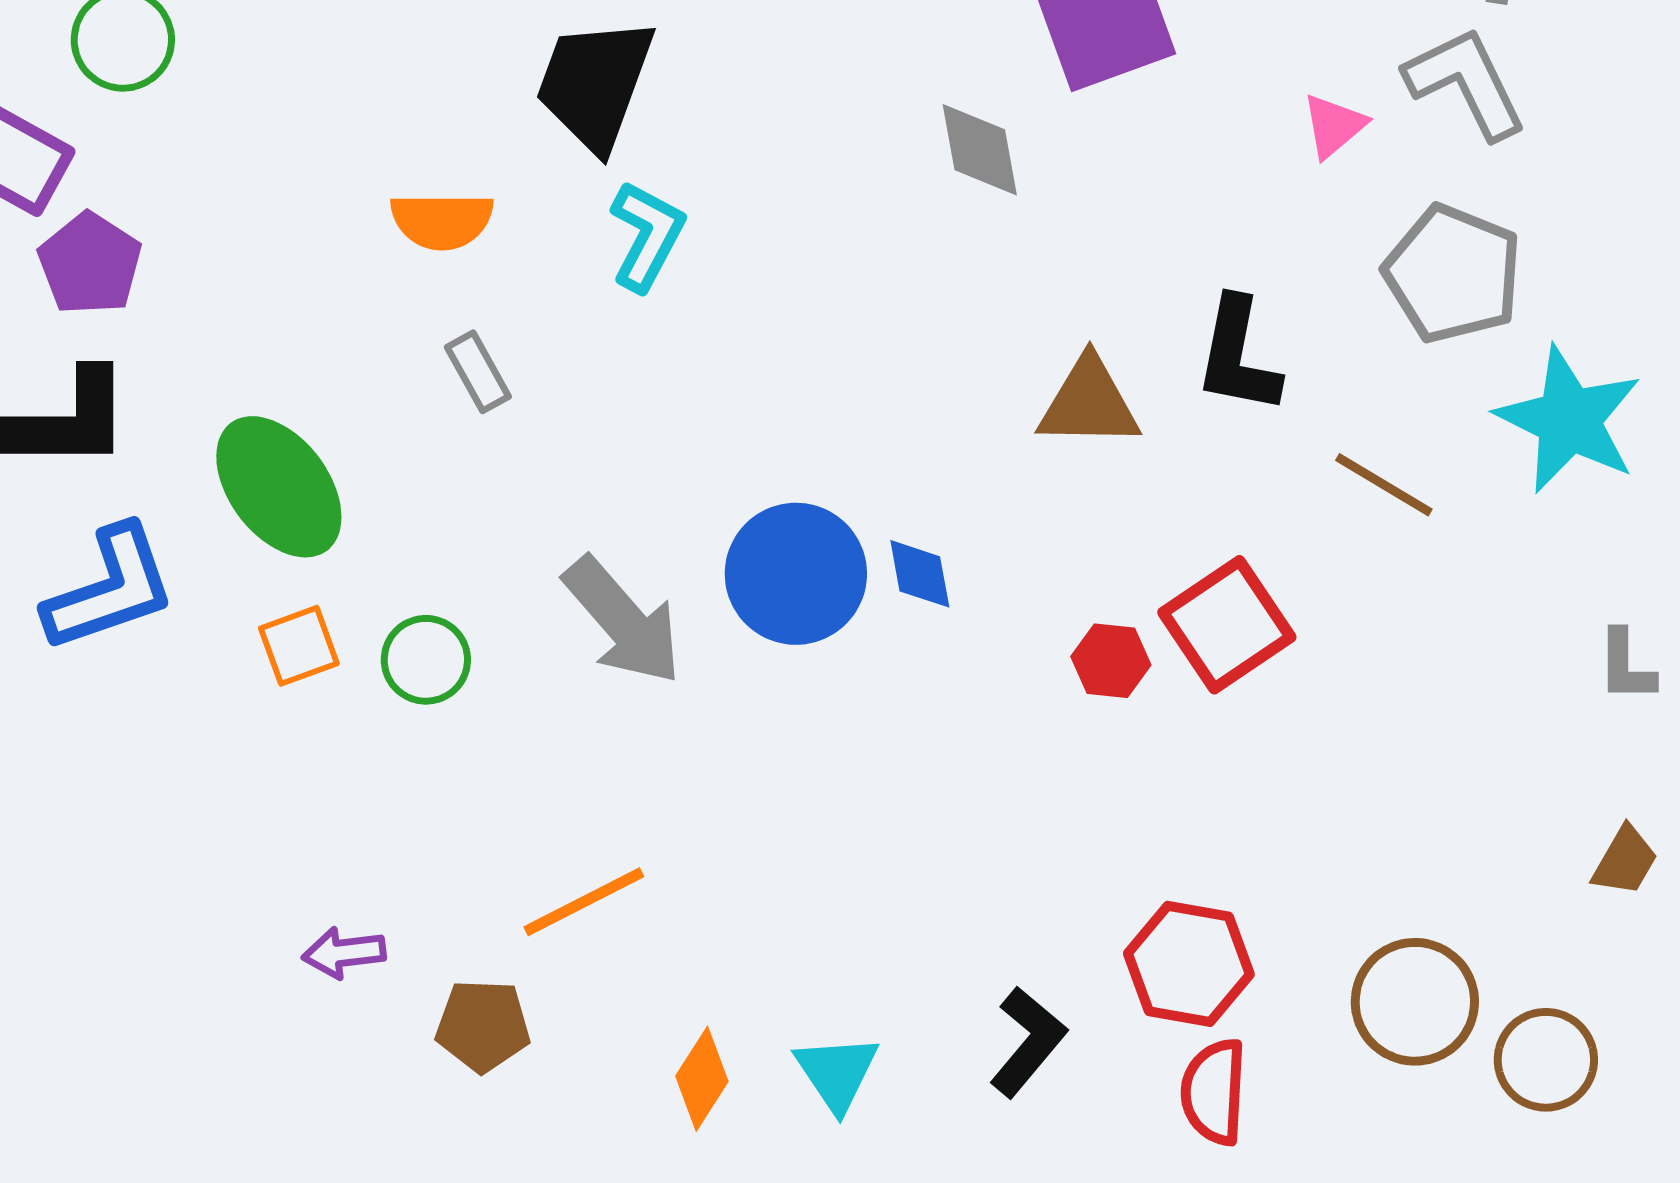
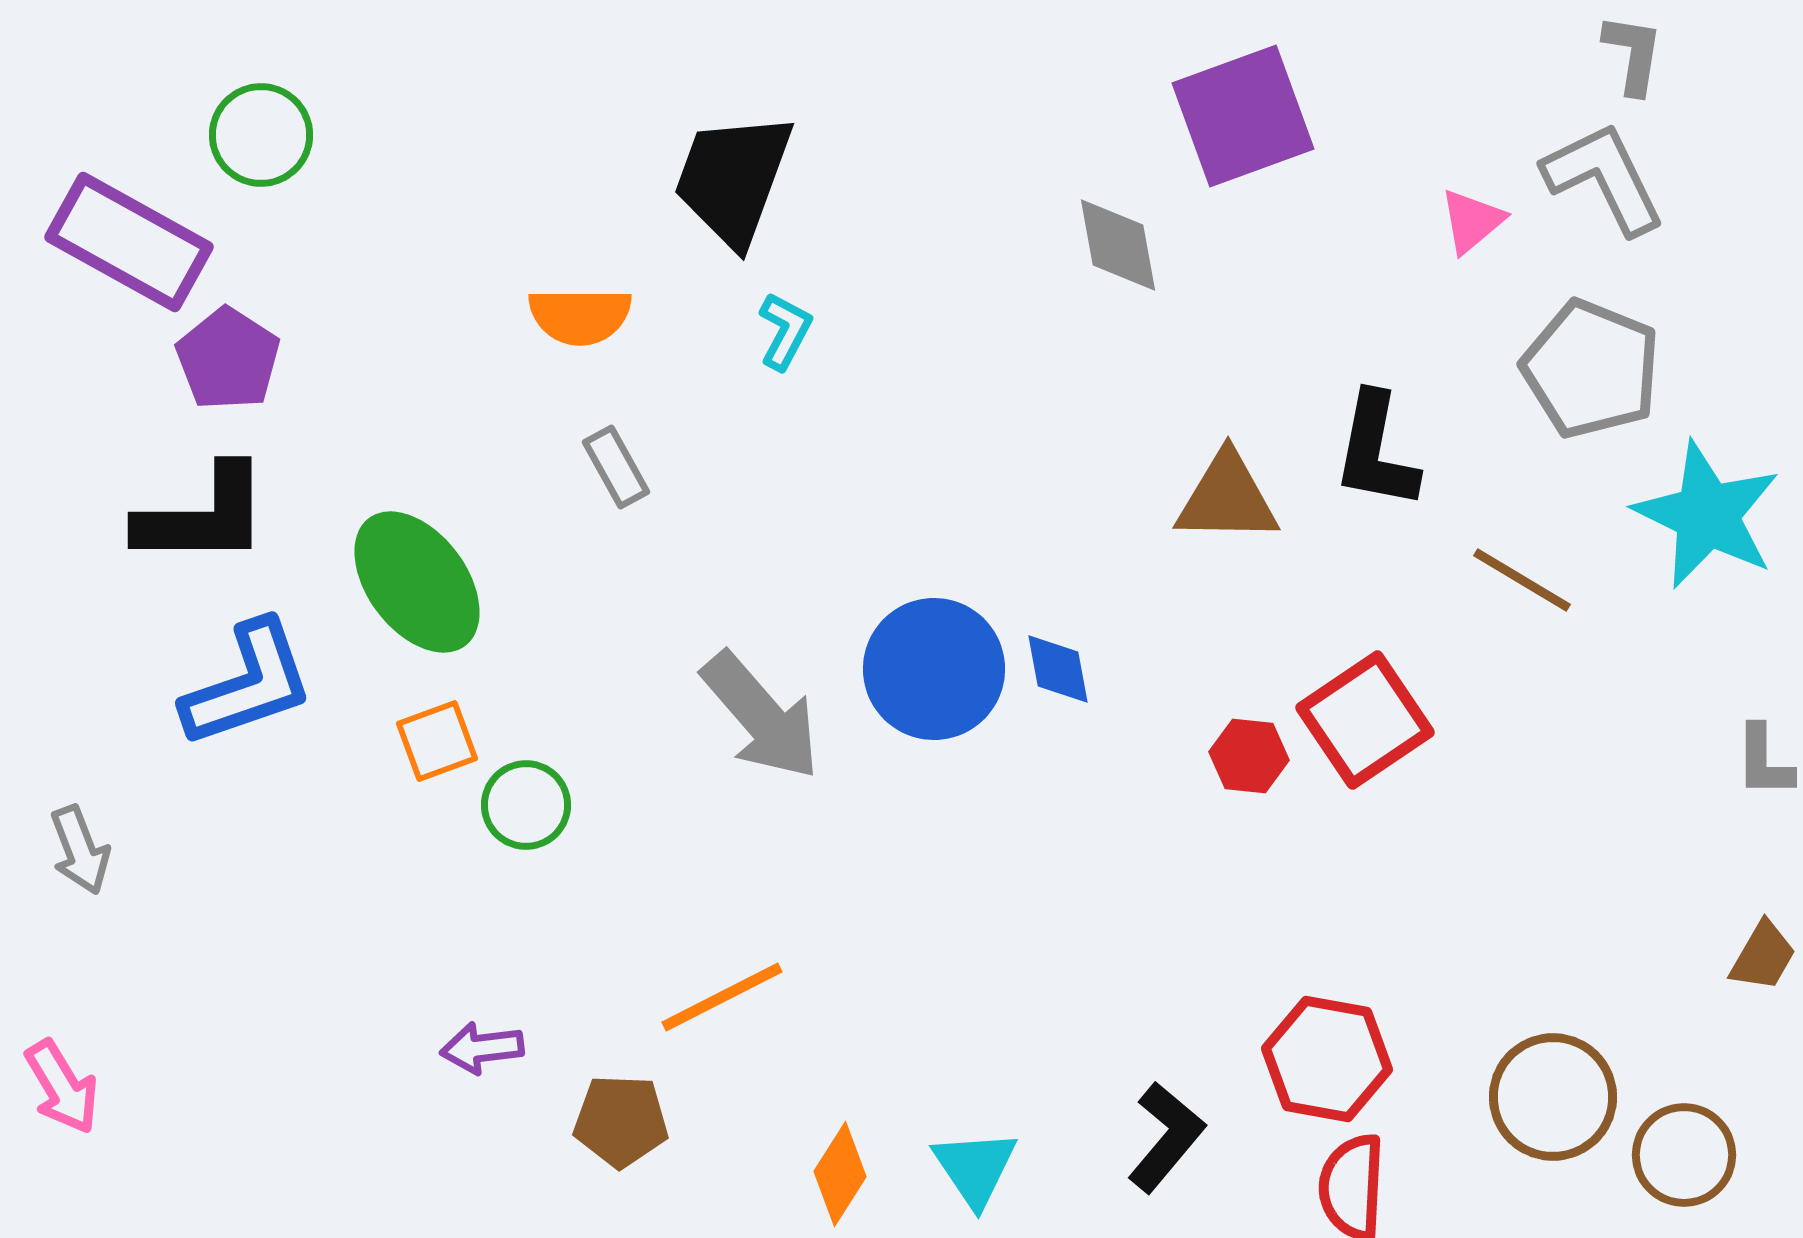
cyan L-shape: (647, 236) -> (785, 331), size x0.7
green circle: (426, 660) -> (526, 805), moved

